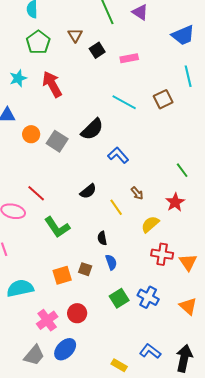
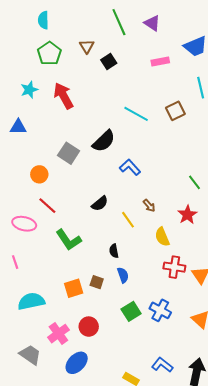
pink rectangle: (129, 58) -> (160, 61), moved
orange circle: (31, 134) -> (39, 174), moved
yellow semicircle: (150, 224) -> (162, 237), turned -72
gray trapezoid: (34, 355) -> (30, 355), moved, turned -95

